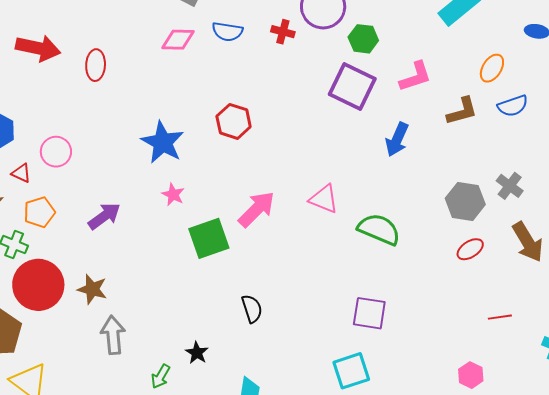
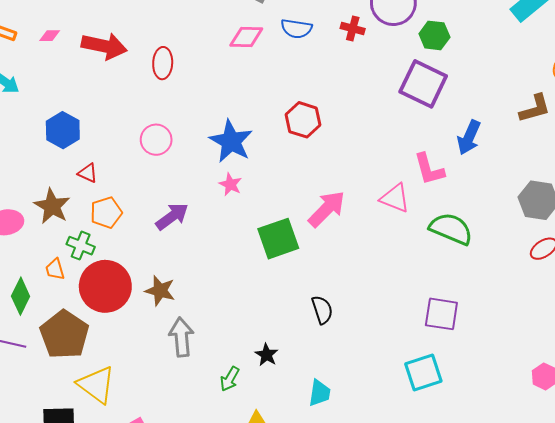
pink L-shape: (415, 77) -> (429, 169), moved, turned 93
pink circle: (56, 152) -> (156, 140), moved
pink star: (173, 194) -> (230, 184), moved

